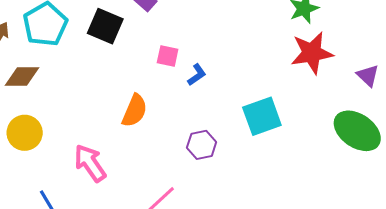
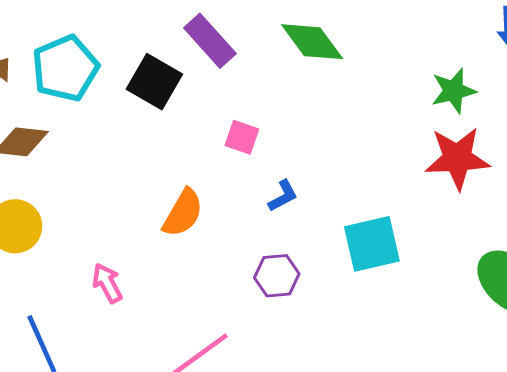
blue L-shape: (197, 75) -> (283, 196), moved
pink arrow: (90, 163) -> (107, 283), size x0.7

